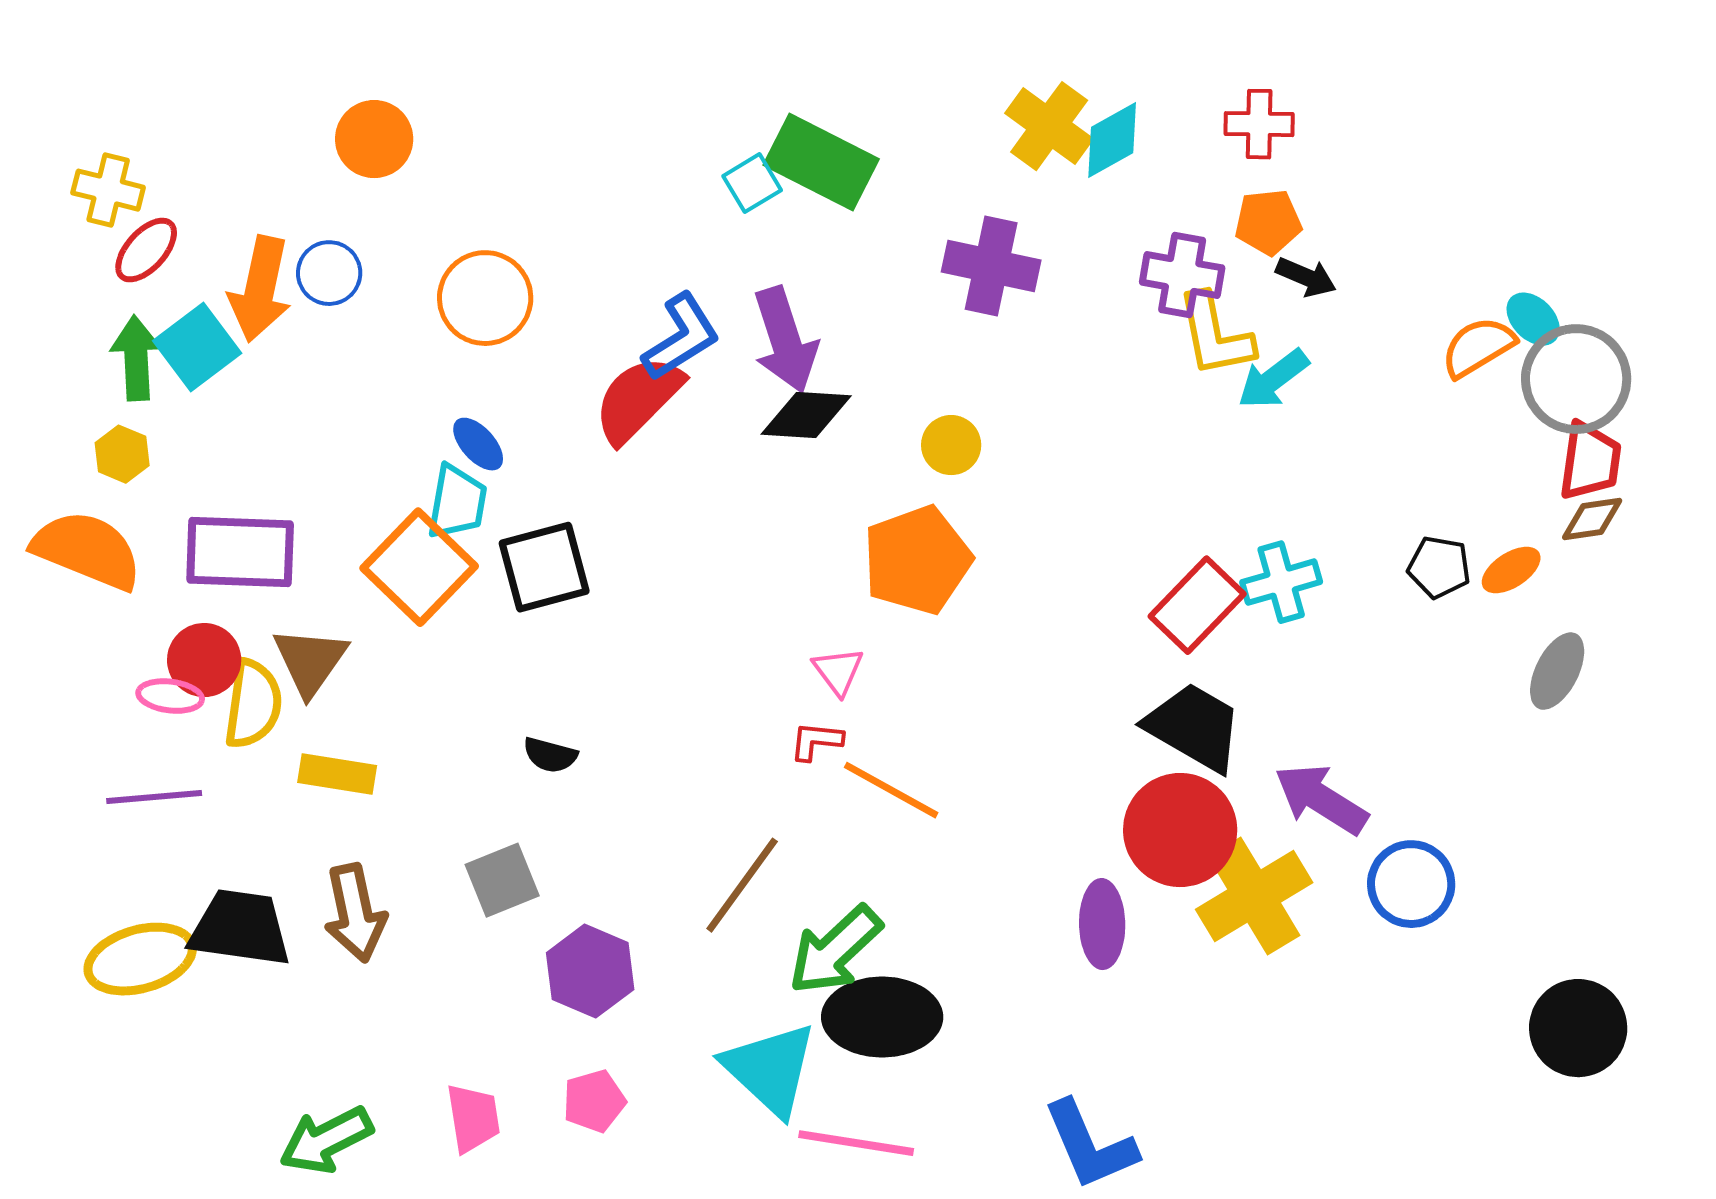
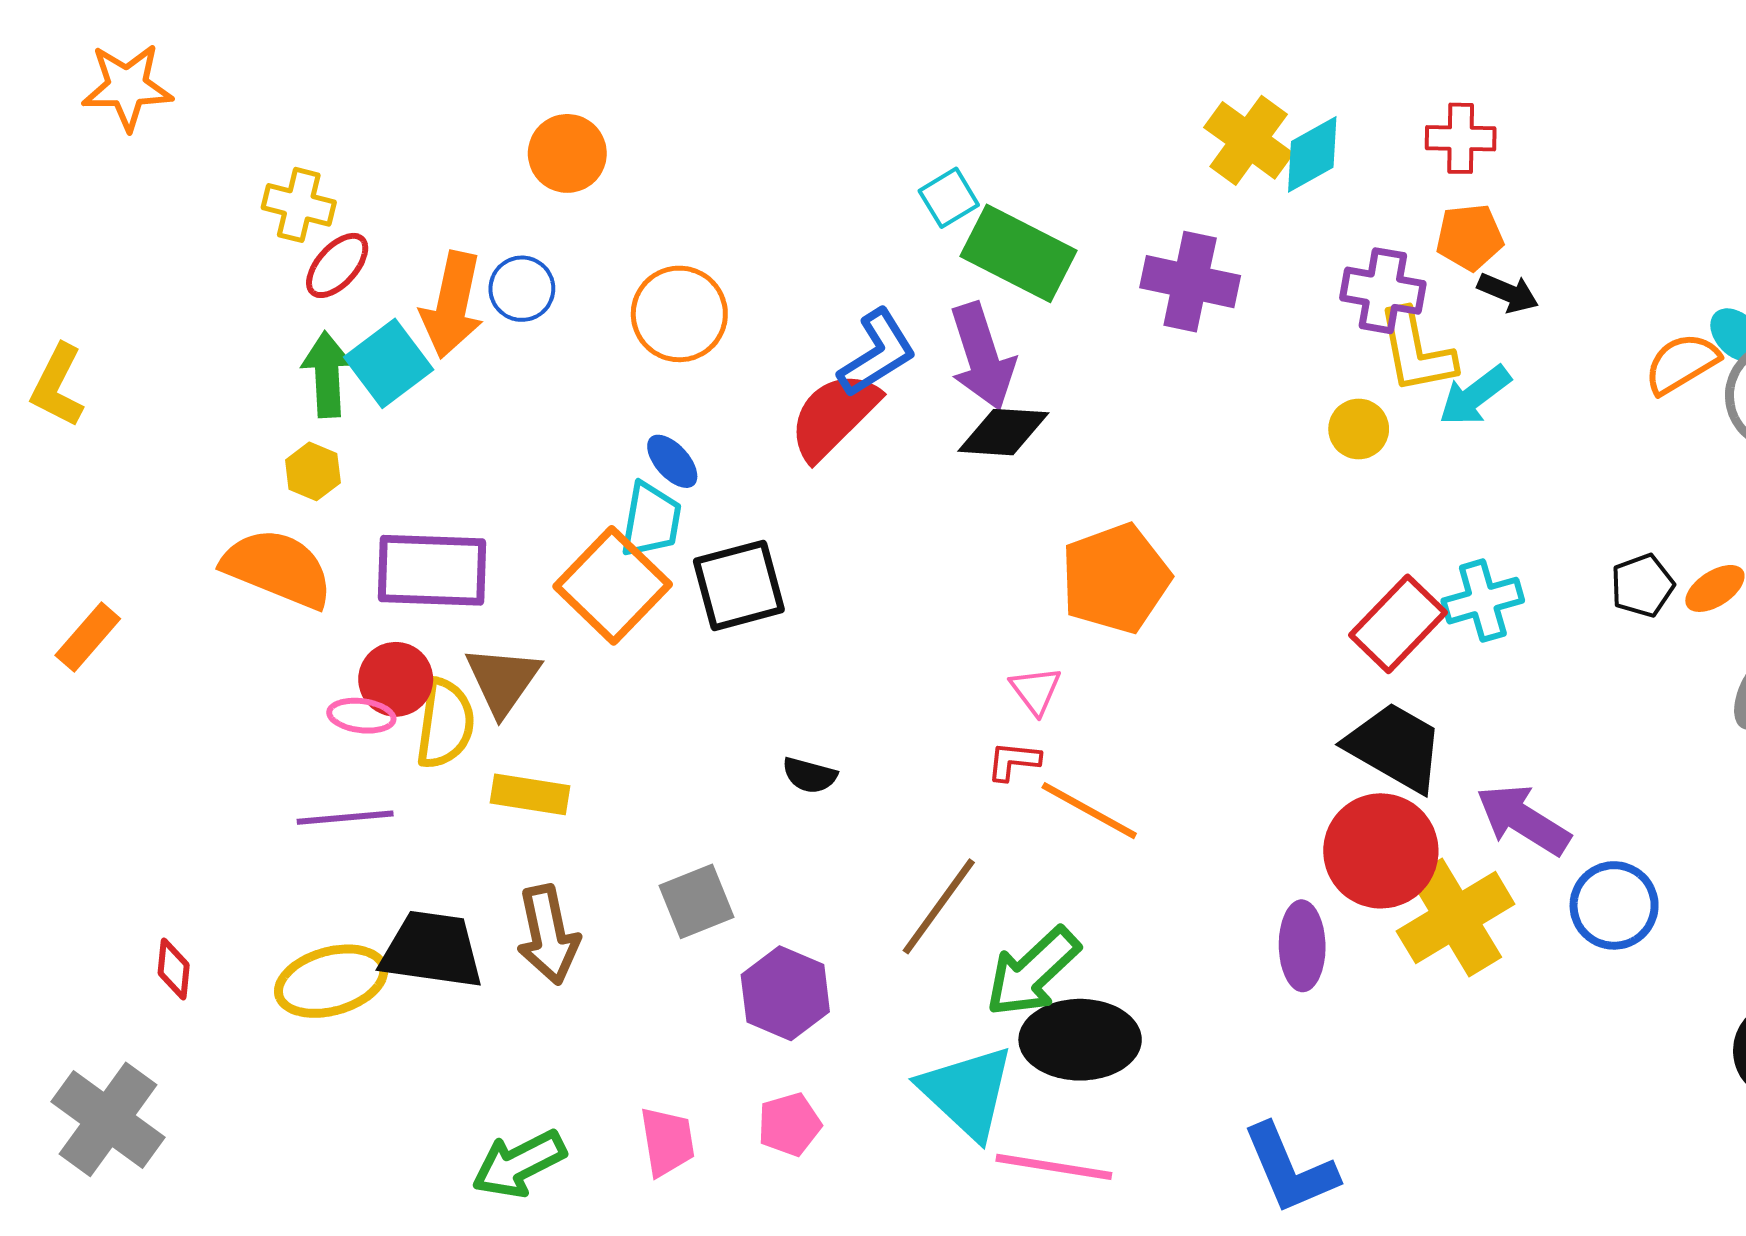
green rectangle: (821, 162) -> (1018, 253), moved
yellow circle: (951, 445) -> (1359, 429), moved
black pentagon: (1439, 567) -> (1642, 585), turned -30
black semicircle: (550, 755) -> (810, 775), moved

